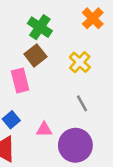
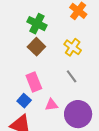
pink rectangle: (20, 81) -> (34, 82), moved
gray line: (82, 103) -> (72, 76), moved

